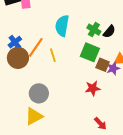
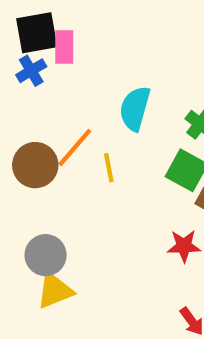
blue cross: (15, 42) -> (31, 71), moved
gray circle: (39, 93) -> (46, 255), moved

